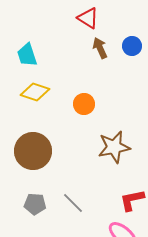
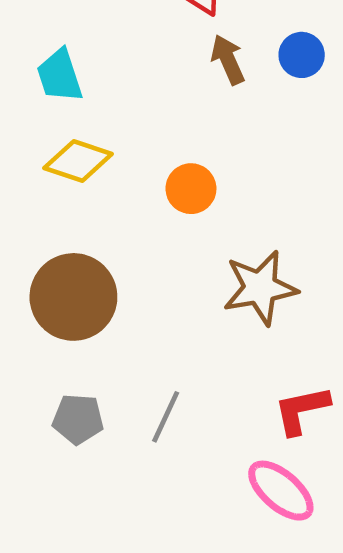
gray line: (73, 203) -> (166, 417), turned 70

